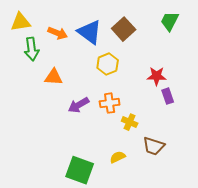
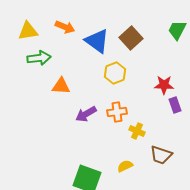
orange arrow: (58, 33) -> (65, 27), moved
green arrow: (32, 49) -> (39, 58), turned -90

